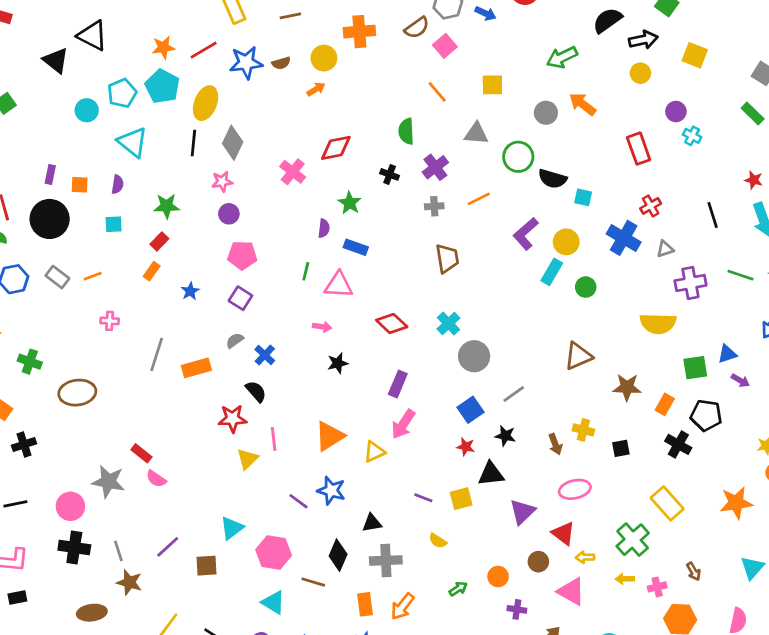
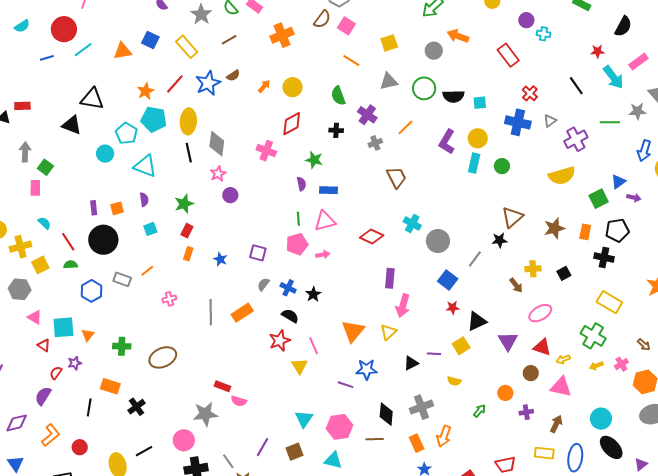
yellow circle: (324, 58) -> (293, 87), moved
pink pentagon: (242, 255) -> (297, 244), moved
black star: (338, 363) -> (313, 294), moved
black star: (505, 436) -> (499, 240), moved
black triangle: (372, 523) -> (411, 363), moved
cyan triangle: (273, 602) -> (333, 460), moved

